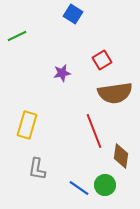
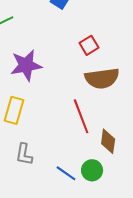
purple star: (62, 73) -> (26, 65), moved, size x1.8

